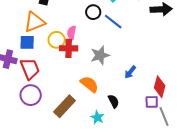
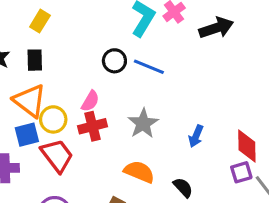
orange triangle: (35, 22) -> (30, 101), turned -45
pink semicircle: (72, 33) -> (90, 101), turned -144
yellow circle: (57, 40) -> (53, 119), moved
red trapezoid: (30, 69) -> (57, 156), moved

